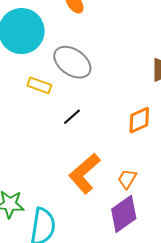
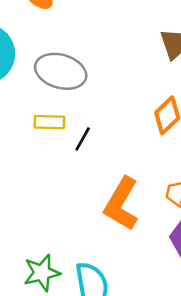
yellow rectangle: (39, 85) -> (49, 122), moved

